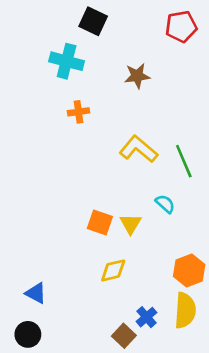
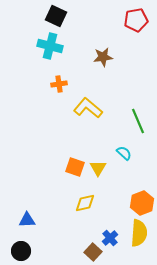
black square: (93, 21) -> (56, 16), moved
yellow L-shape: (138, 149) -> (88, 108), moved
blue triangle: (36, 293) -> (27, 220), turned -30

